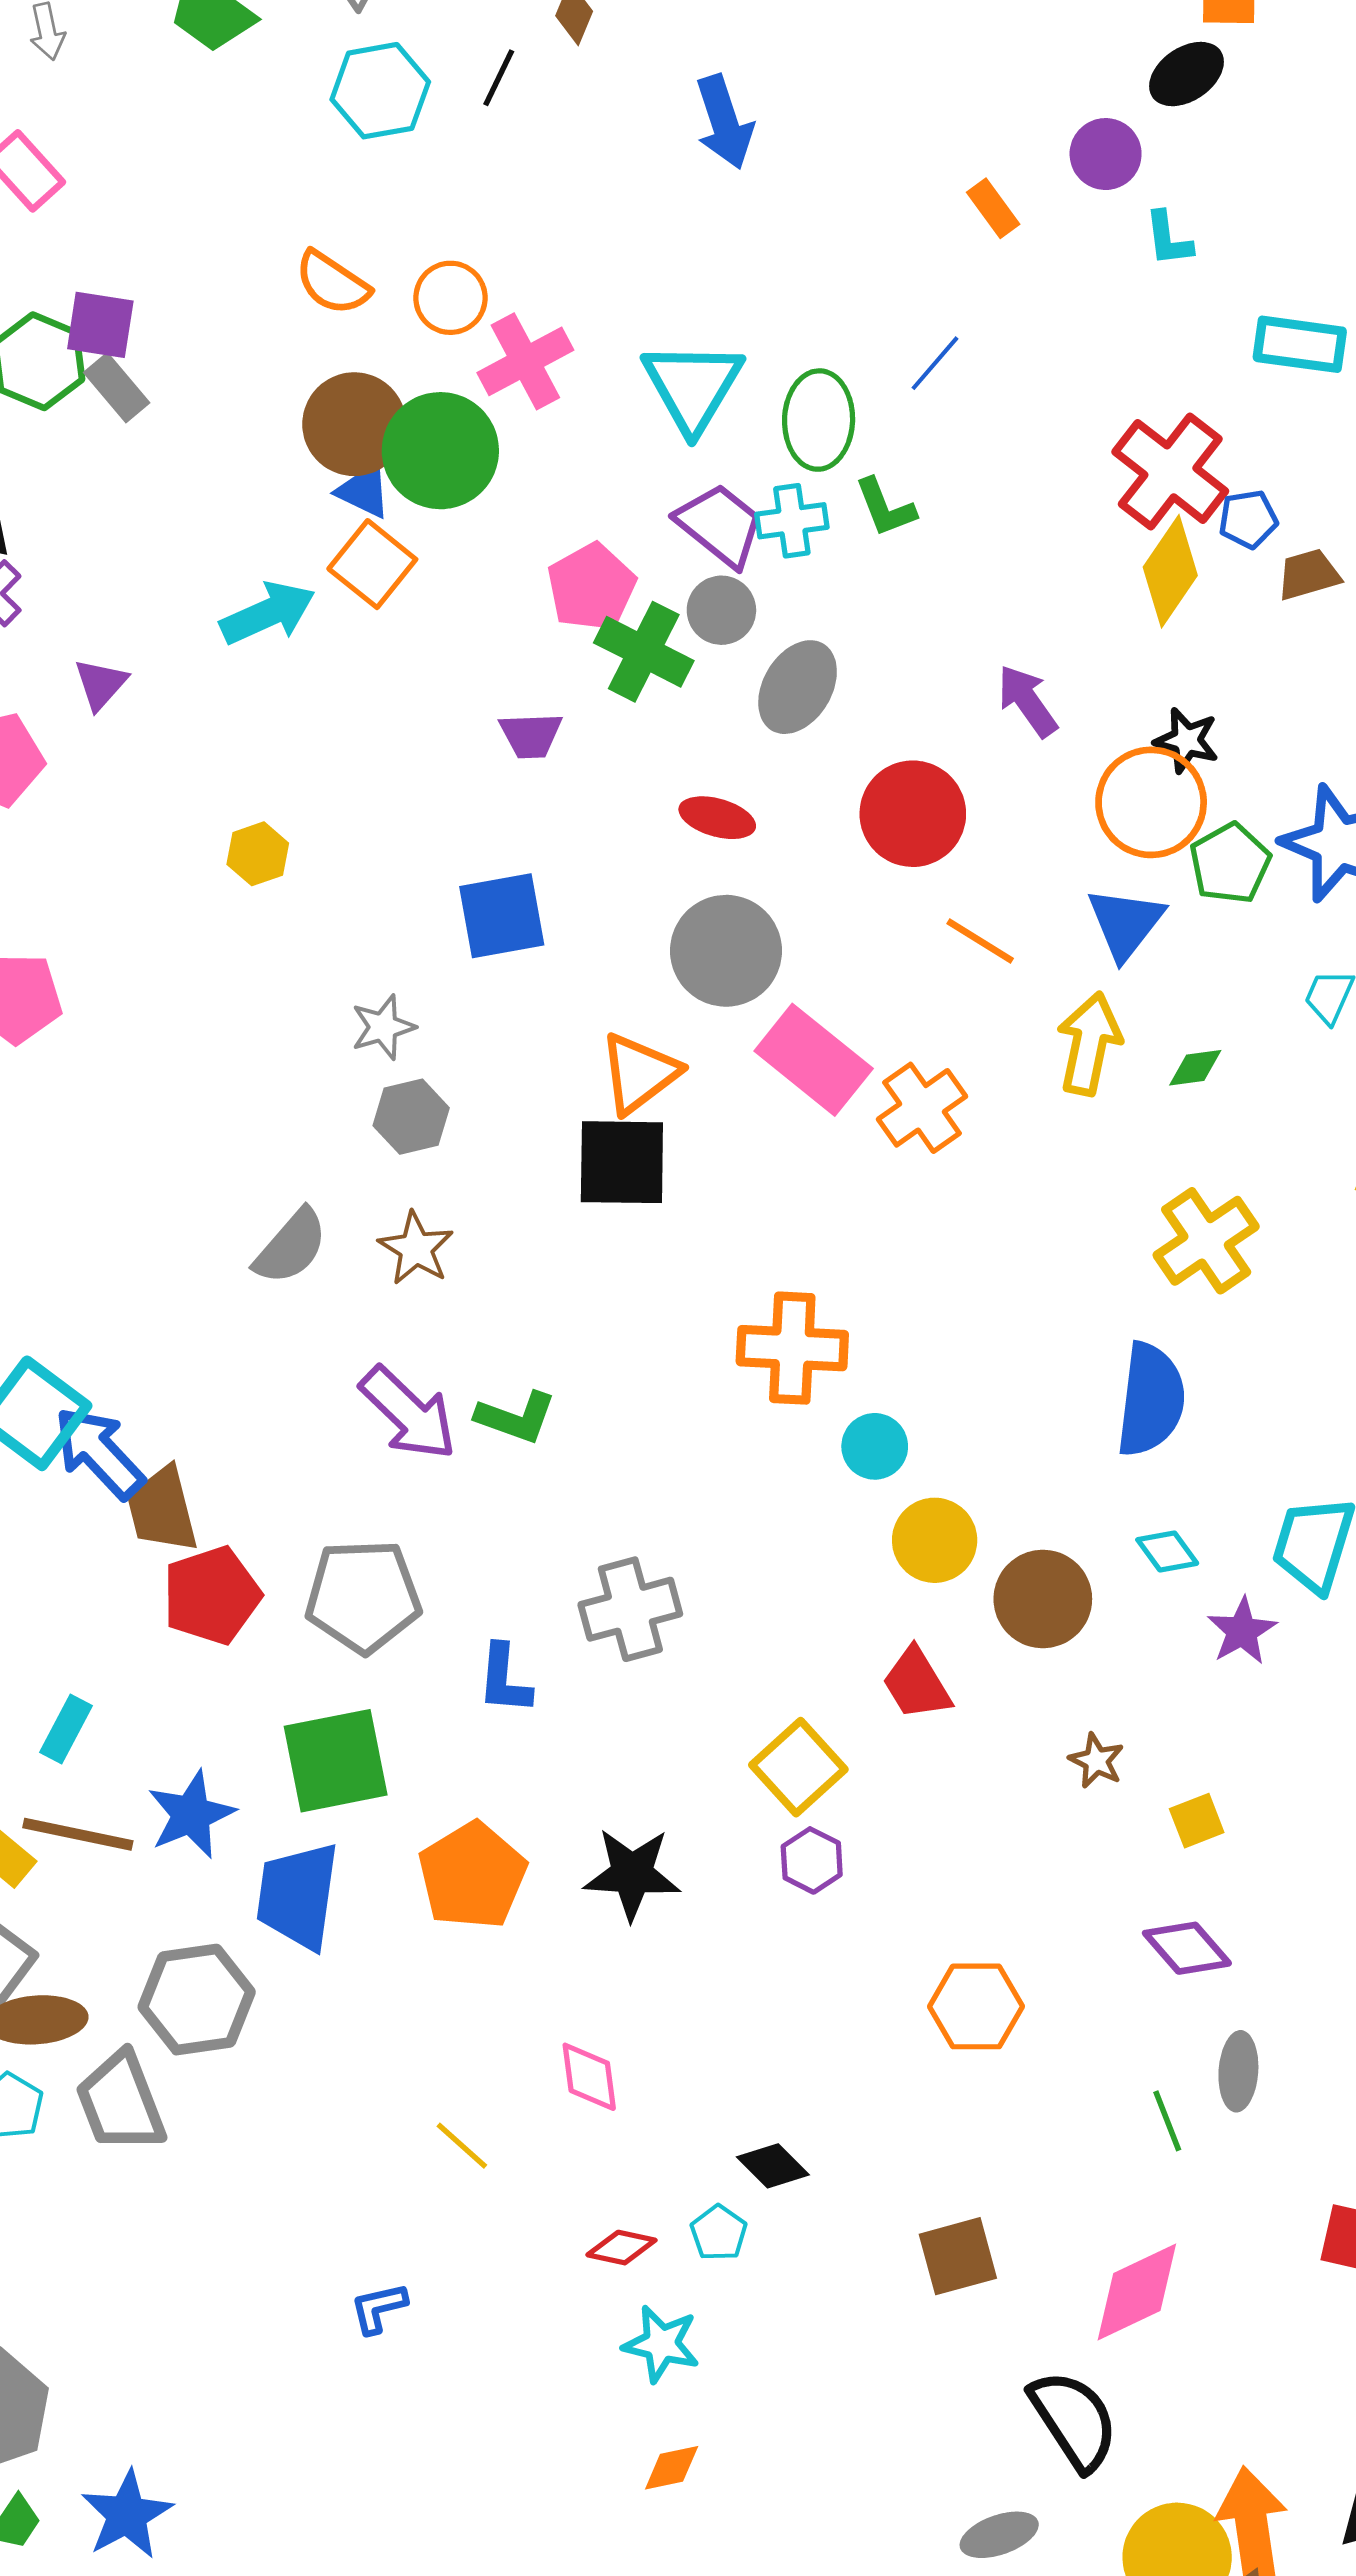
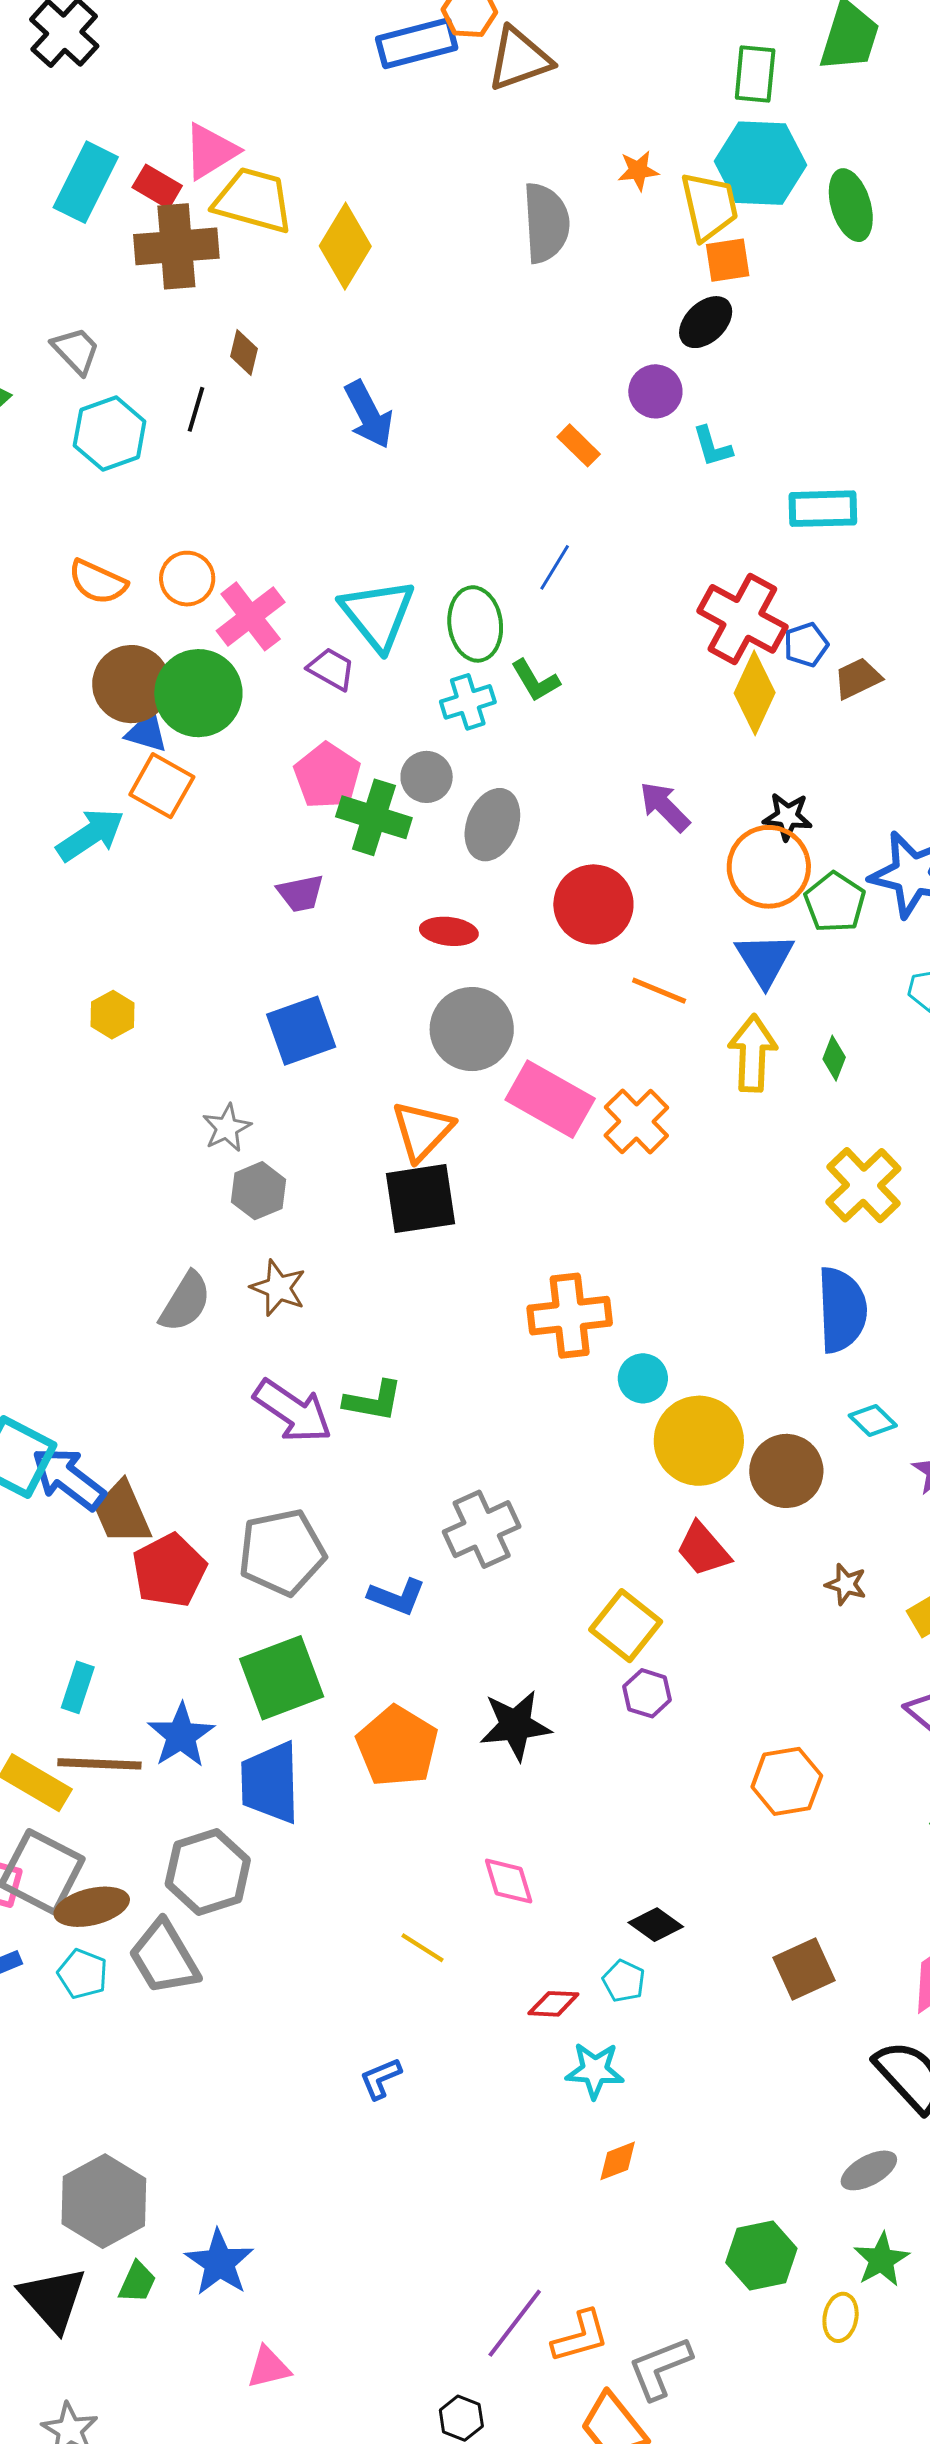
purple trapezoid: (720, 525) -> (331, 669), moved, size x0.7
green diamond: (1195, 1068) -> (834, 1058), turned -51
yellow circle: (935, 1540) -> (699, 1441), size x1.4
blue L-shape: (504, 1679) -> (397, 1597), turned -64

